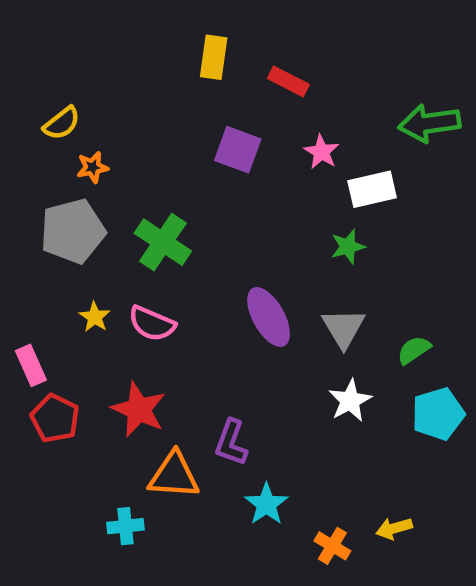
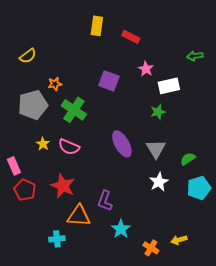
green arrow: (429, 123) -> (195, 56), size x0.6
purple square: (238, 150) -> (109, 81), moved
orange star: (92, 167) -> (55, 84), moved

